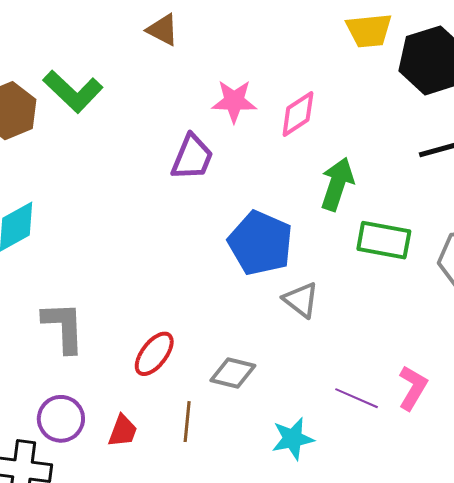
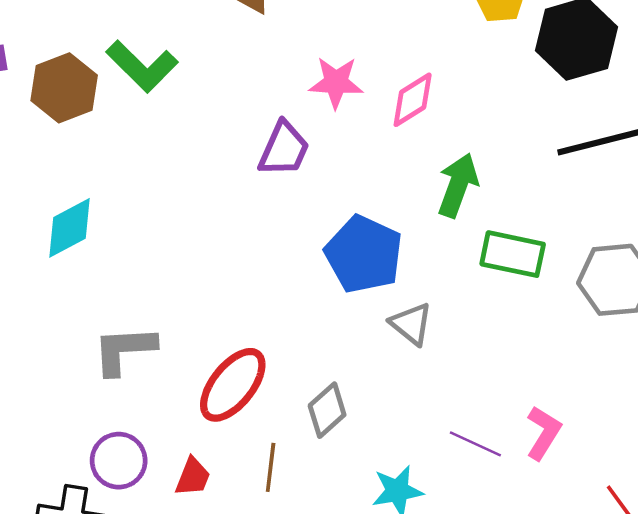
gray L-shape: (64, 327) -> (124, 350), turned -92
red ellipse: (154, 354) -> (233, 385), size x1.4
gray diamond: (233, 373) -> (327, 410), turned -57

